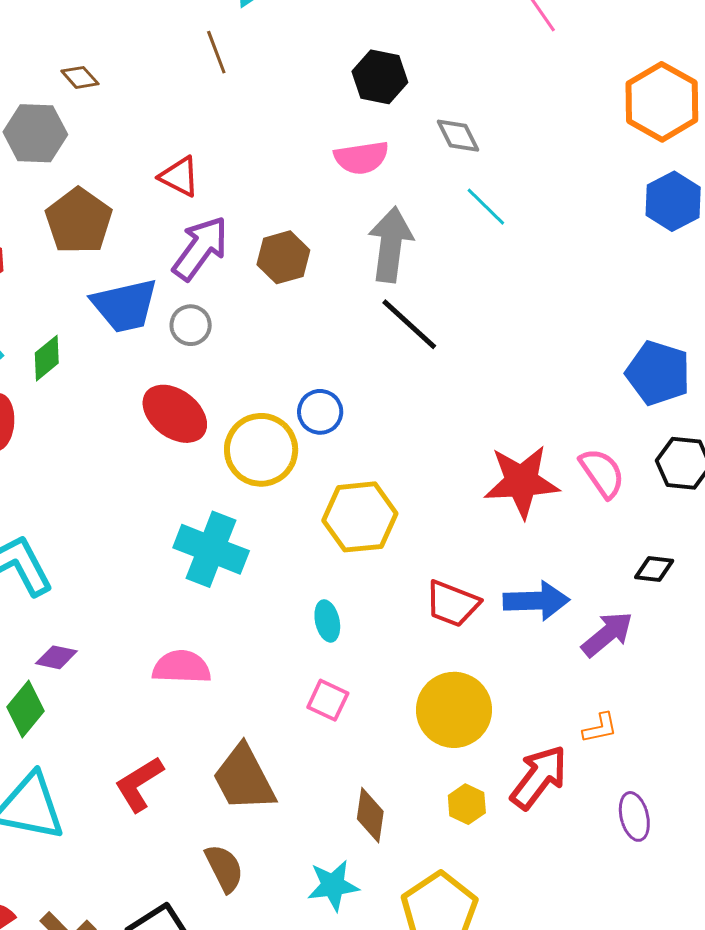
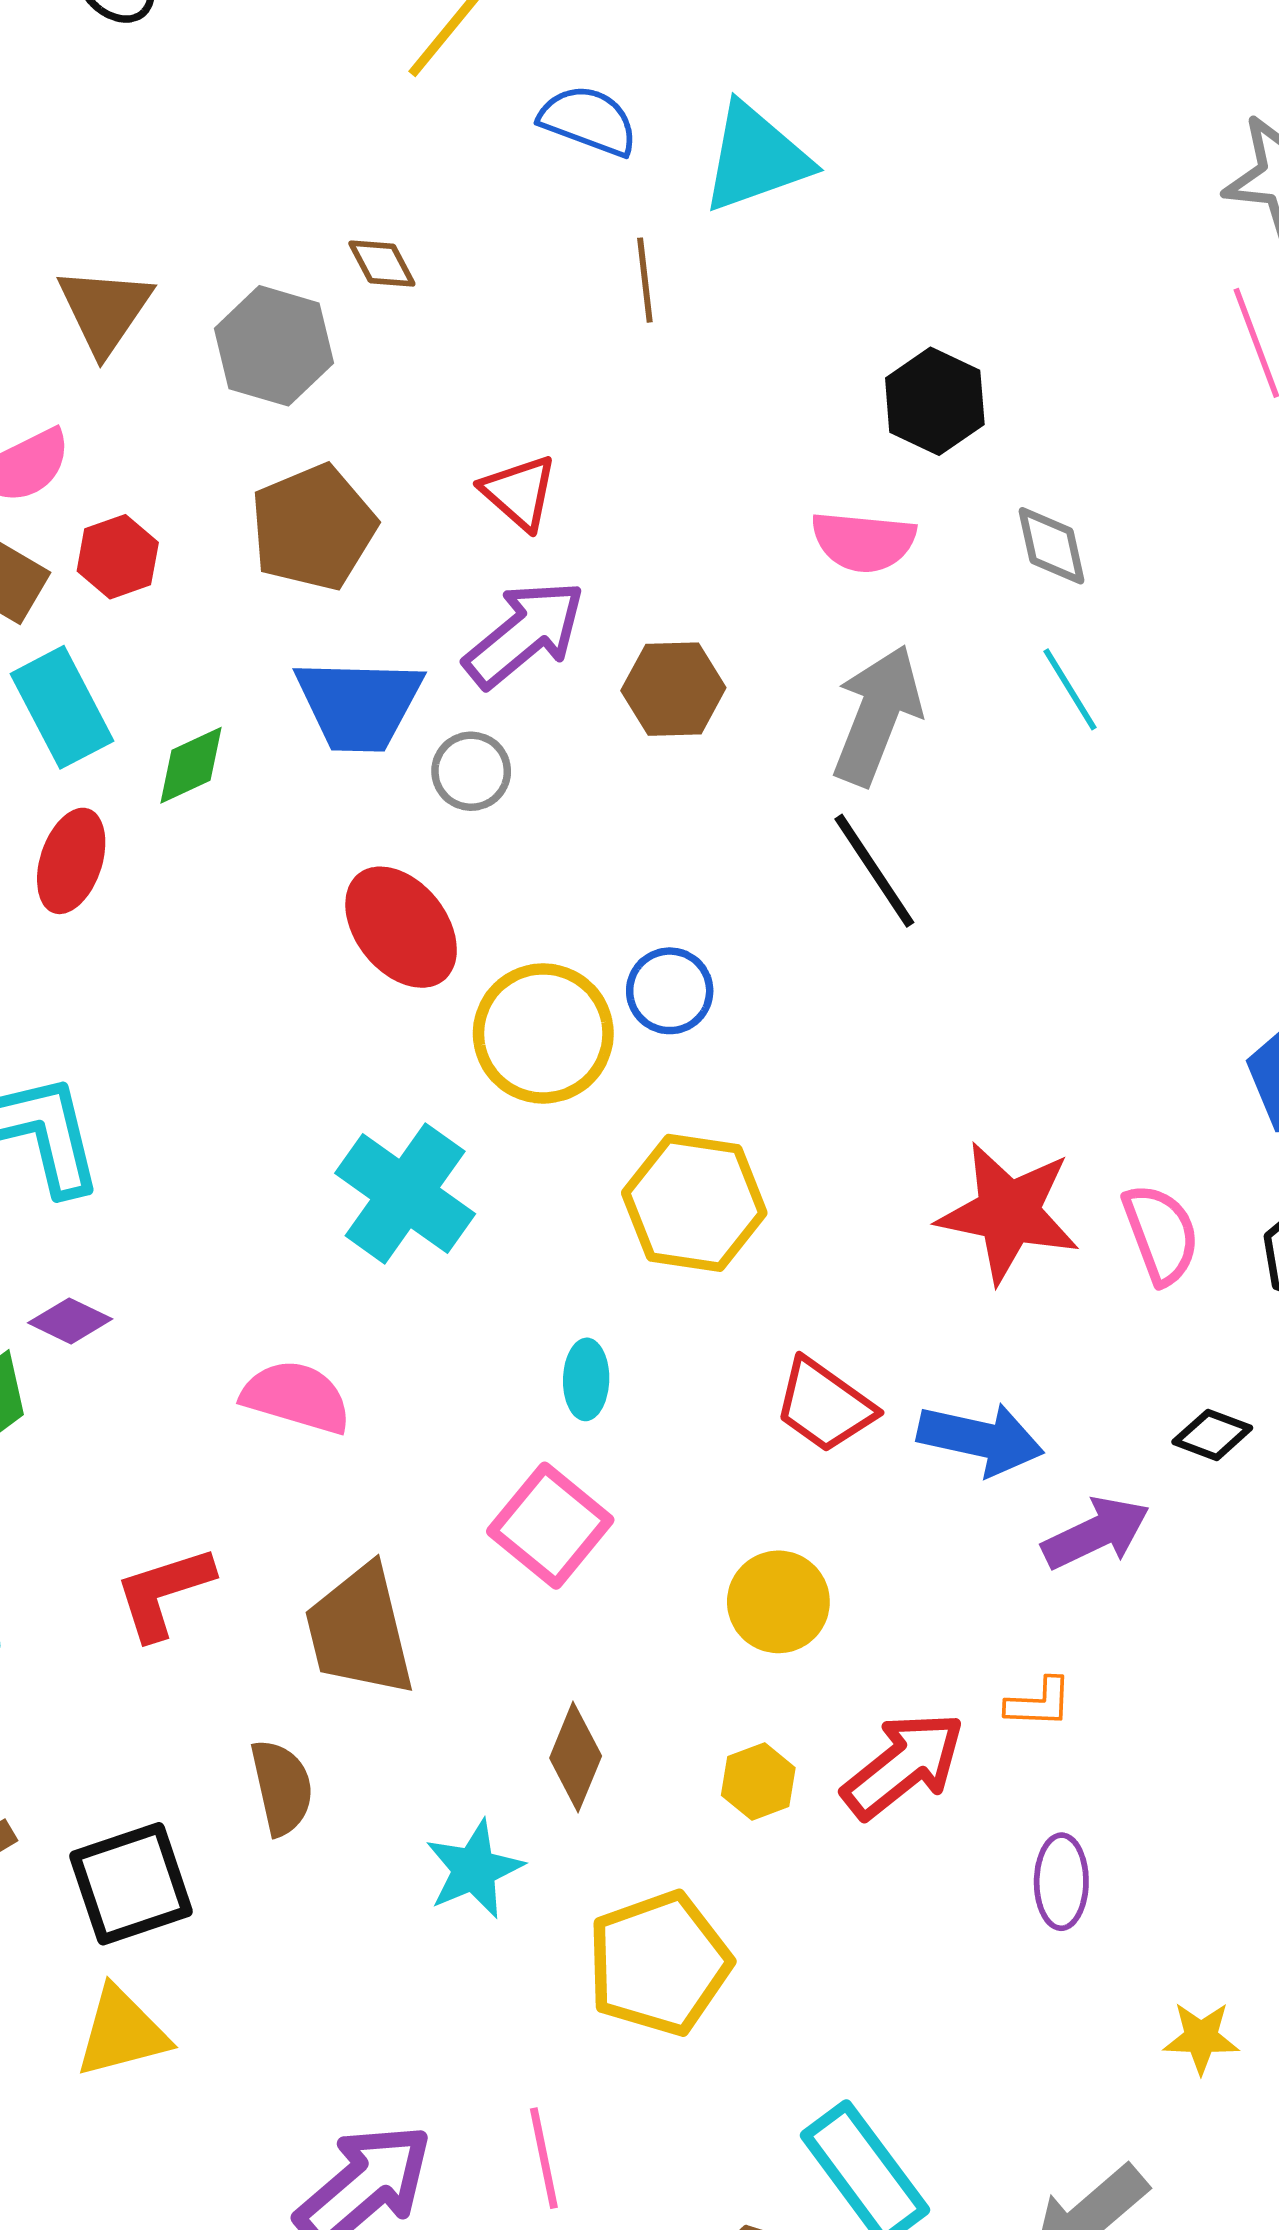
pink square: (328, 700) -> (550, 1526), size x1.5
yellow circle: (454, 710) -> (778, 1602), size x0.7
cyan star: (333, 885) -> (474, 1869), turned -30

